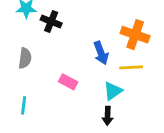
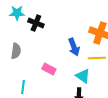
cyan triangle: (113, 91) -> (83, 76), turned -49
cyan line: (24, 105) -> (23, 87), moved

